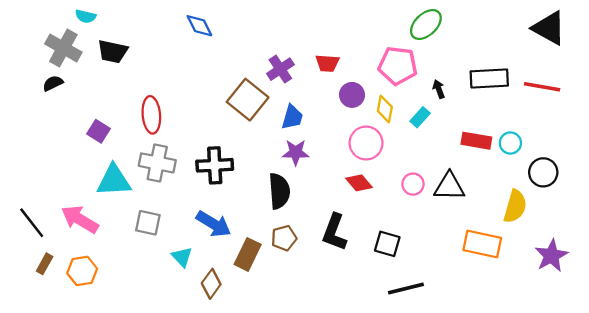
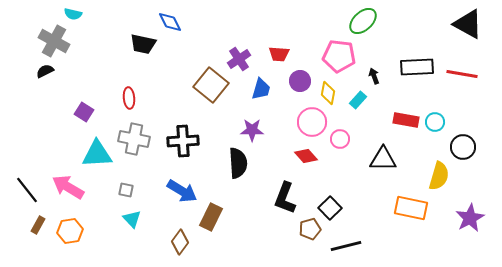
black trapezoid: (113, 51) -> (143, 44), moved
red ellipse: (151, 115) -> (129, 98), size x0.7
blue trapezoid: (292, 117) -> (261, 89), moved
pink circle: (413, 184) -> (340, 139), moved
gray square: (148, 223) -> (126, 190), size x0.7
brown pentagon: (284, 238) -> (310, 229), moved
black square: (387, 244) -> (330, 208), turned 30
cyan triangle: (182, 257) -> (132, 219), moved

